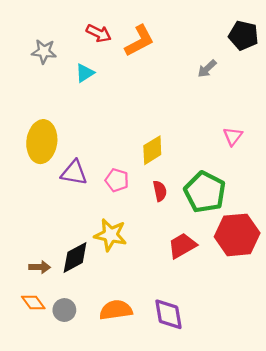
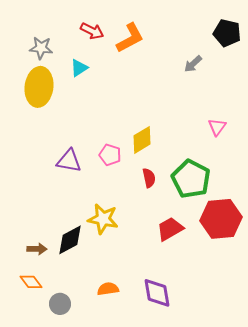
yellow ellipse: (42, 142) -> (39, 87), moved
pink pentagon: (117, 180) -> (110, 155), moved
gray circle: (64, 310) -> (60, 304), moved
orange semicircle: (116, 310) -> (108, 289), size x0.7

